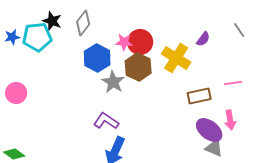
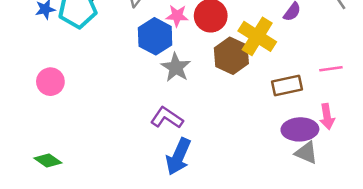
pink star: (124, 42) -> (177, 16), moved
brown hexagon: (138, 67) -> (231, 56), moved
purple ellipse: (209, 130) -> (300, 129), turned -40

